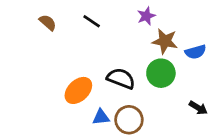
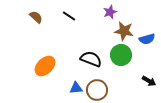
orange ellipse: (78, 90) -> (45, 66), moved

